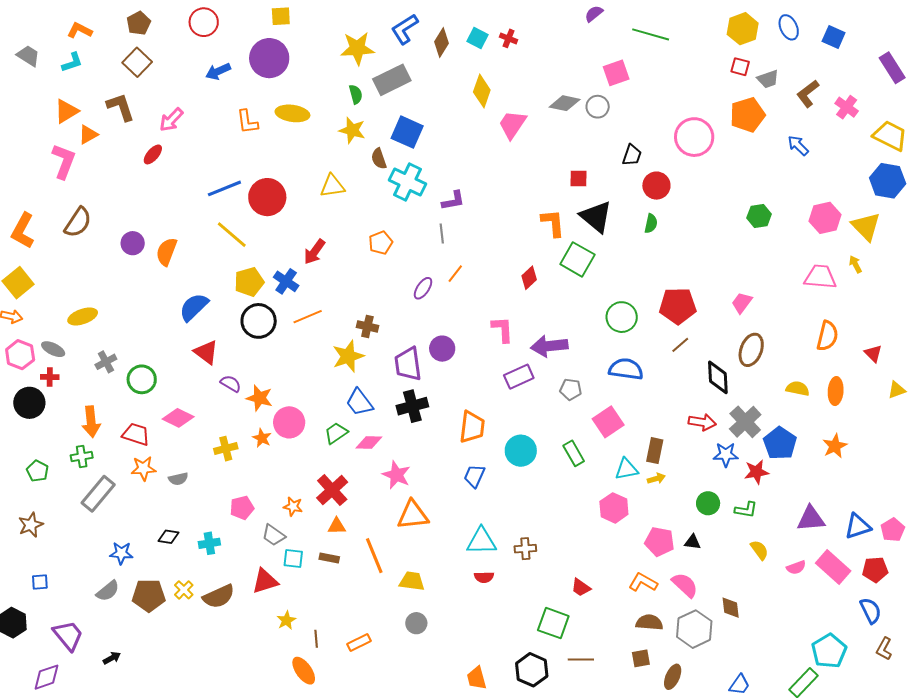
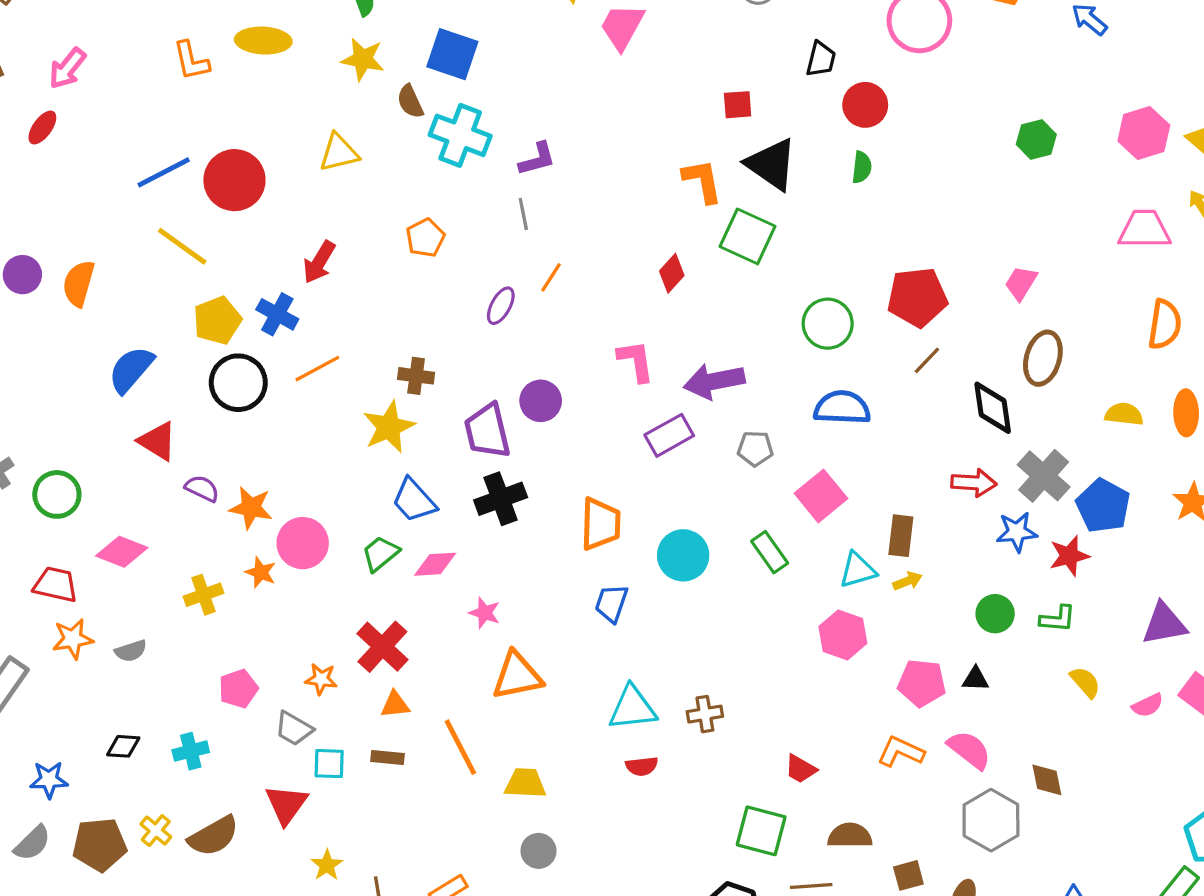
pink star: (396, 475) -> (485, 613), size x0.7
red triangle: (265, 581) -> (286, 804), turned -32
brown semicircle: (649, 622) -> (850, 836), moved

